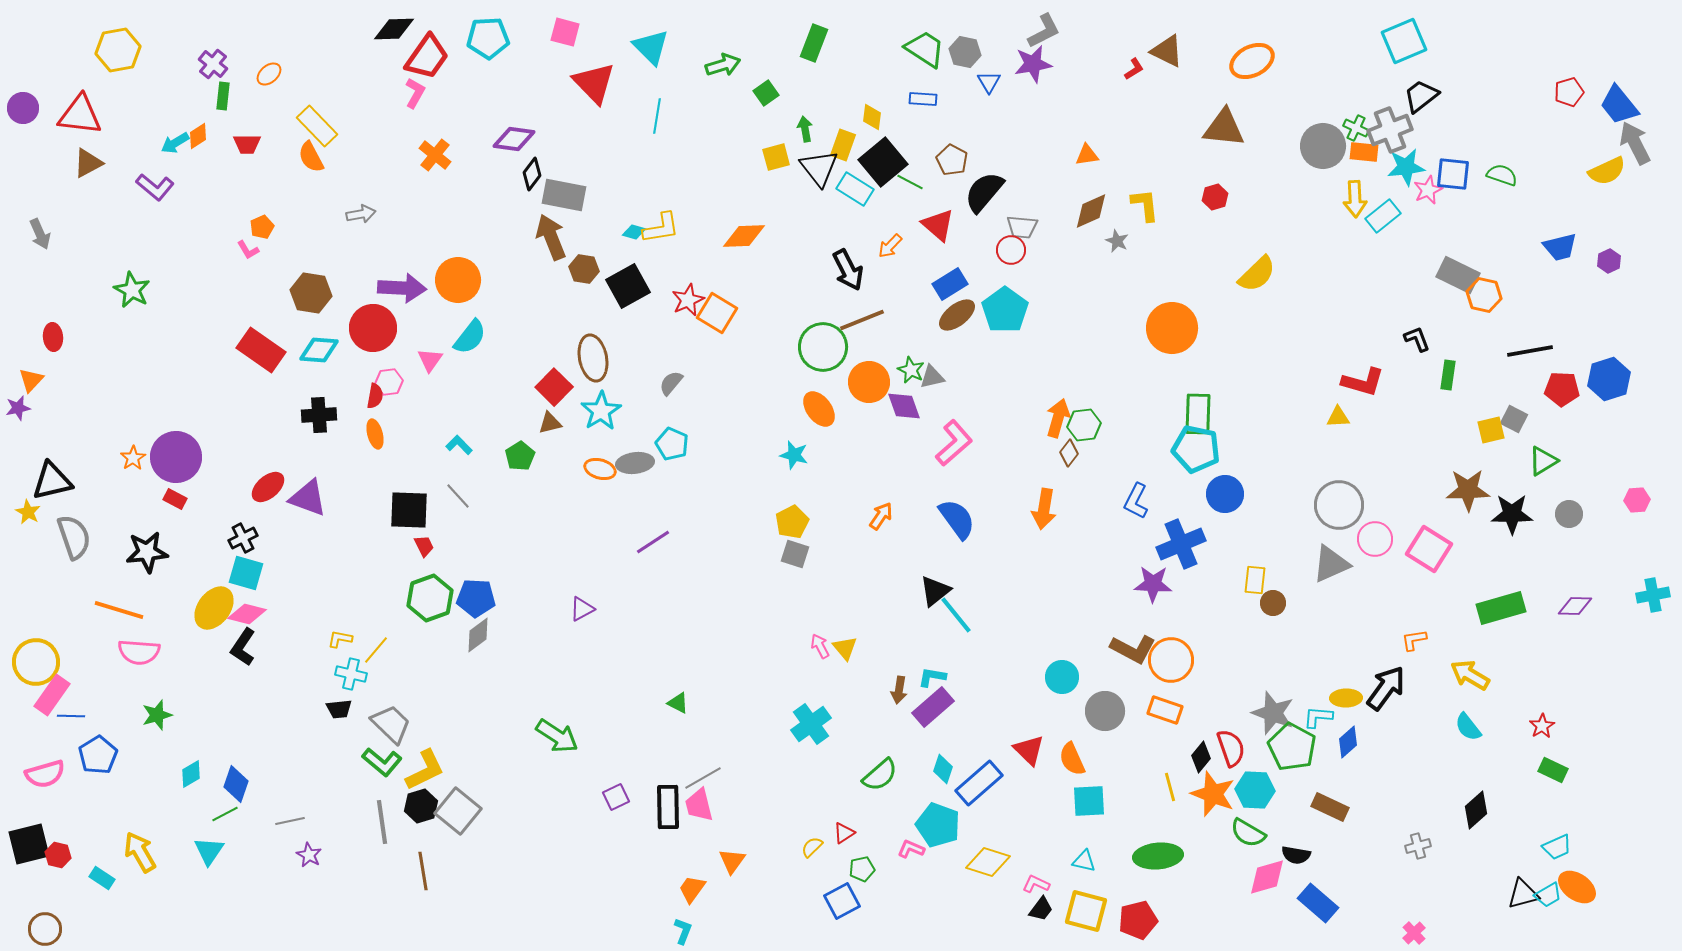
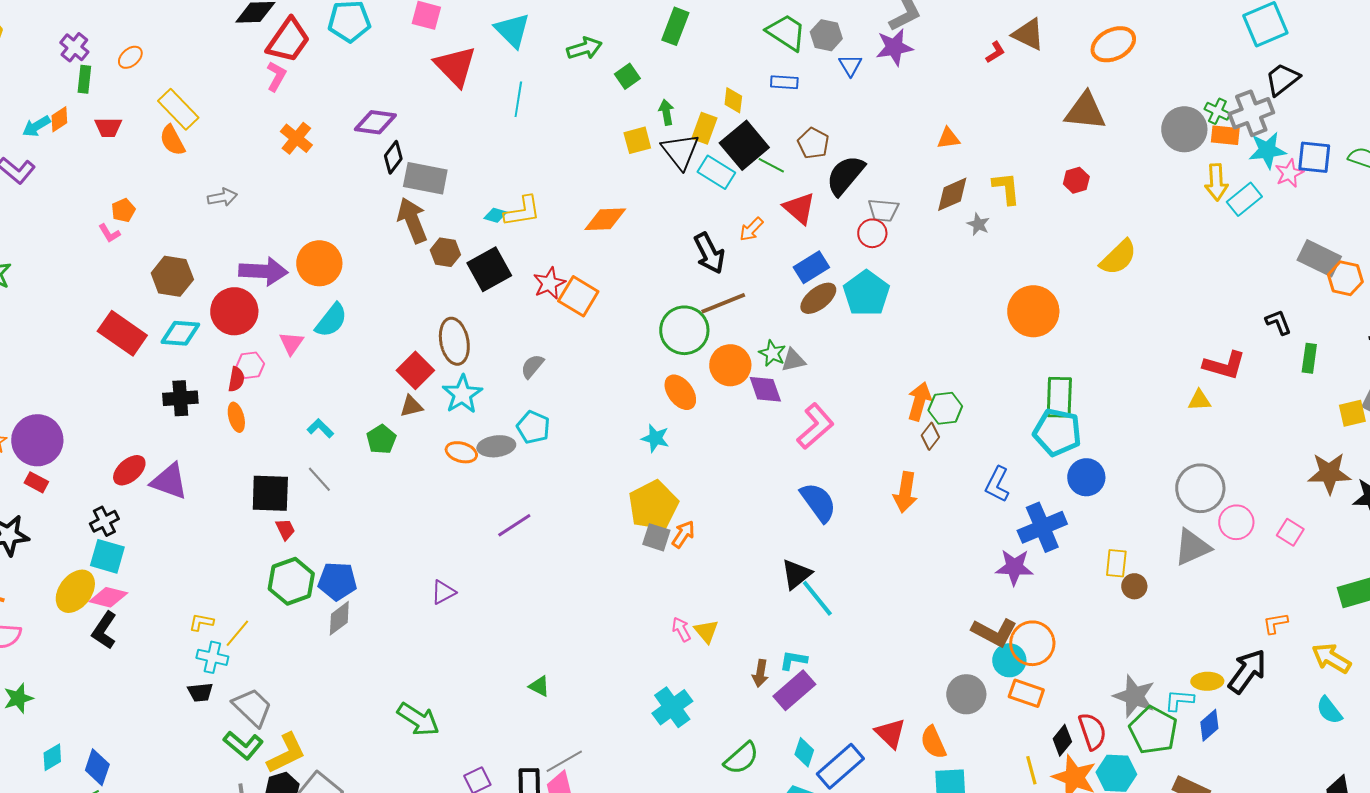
orange arrow: (881, 516) -> (683, 534), moved
yellow pentagon: (792, 522) -> (653, 505), size x1.5
pink square: (1429, 549) -> (1290, 532), size x0.6
cyan circle: (1062, 677) -> (1009, 660), moved

